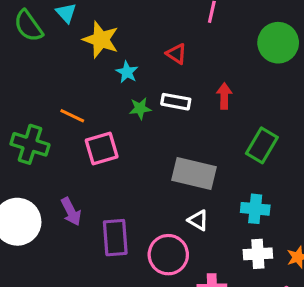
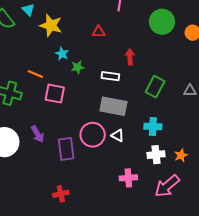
red triangle: (176, 54) -> (99, 32), turned -32
cyan star: (127, 72) -> (62, 54), moved
white rectangle: (176, 102) -> (110, 76), moved
pink square: (102, 148) -> (55, 94), turned 30
pink circle: (168, 255) -> (93, 135), moved

